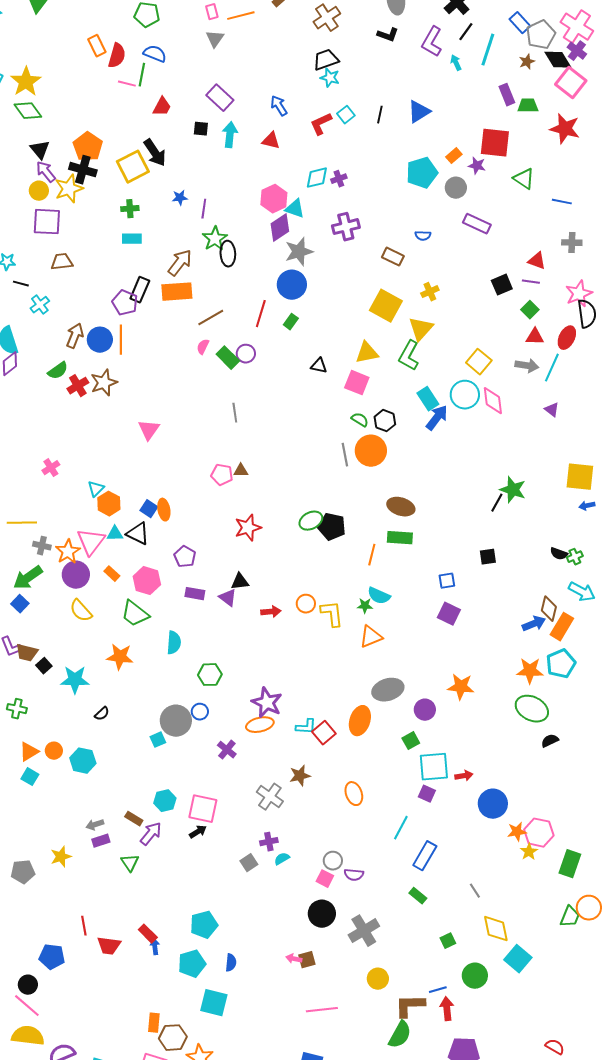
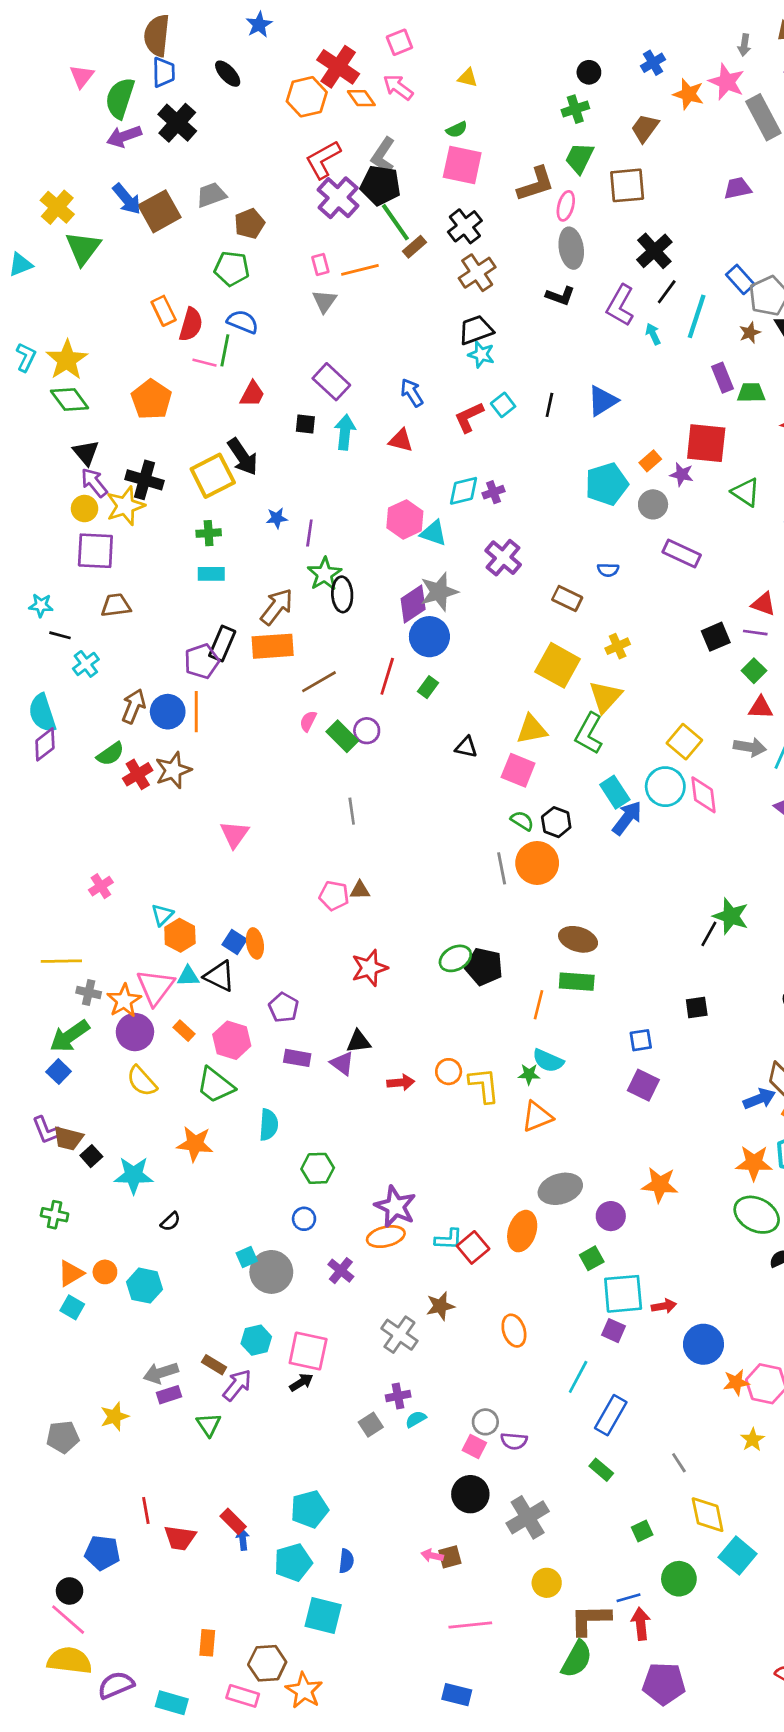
orange pentagon: (88, 147) -> (151, 399), moved
purple cross: (346, 227) -> (503, 558), turned -36
purple diamond: (280, 228) -> (413, 604), moved
purple pentagon: (125, 303) -> (202, 661), turned 30
gray circle: (176, 721) -> (271, 1272), moved
gray arrow: (95, 825) -> (161, 1373), size x1.4
yellow star: (529, 852) -> (753, 1440), moved
orange rectangle: (154, 1023) -> (207, 1643), moved

